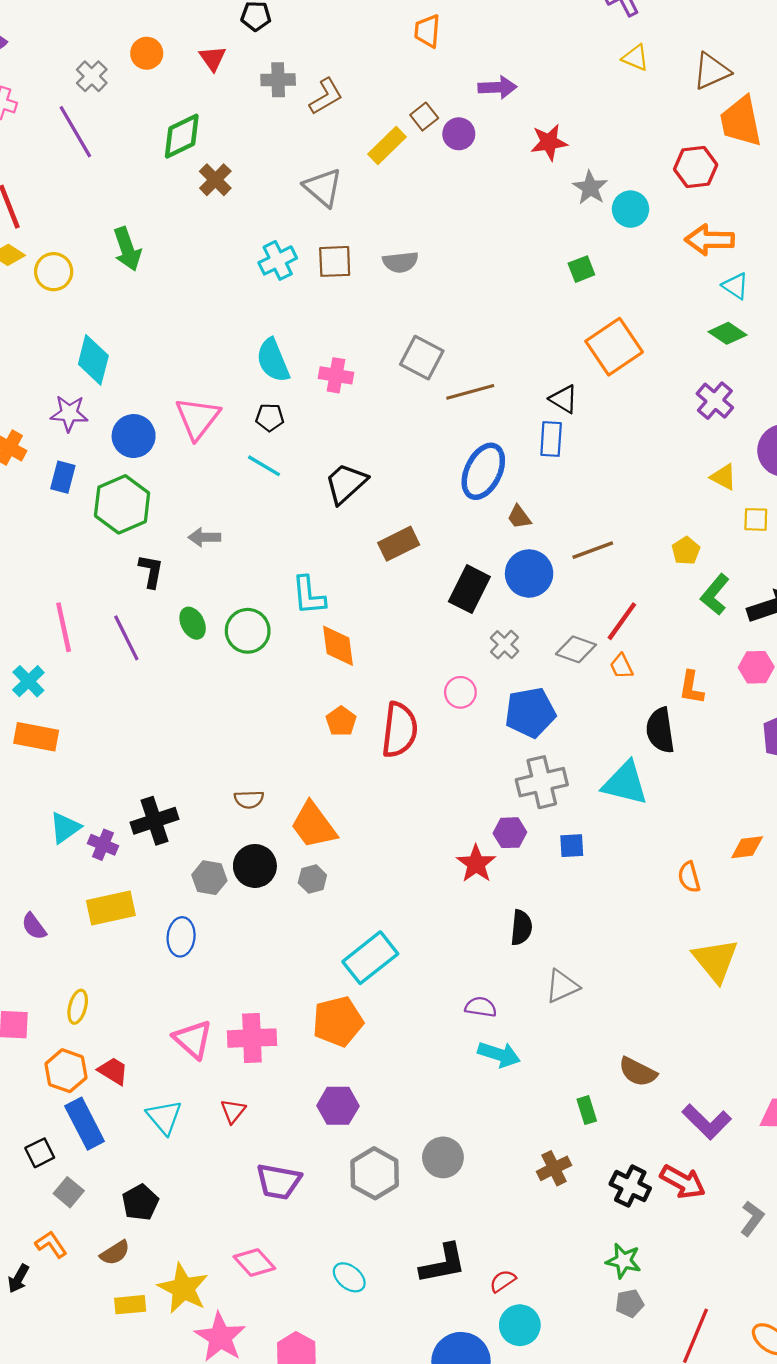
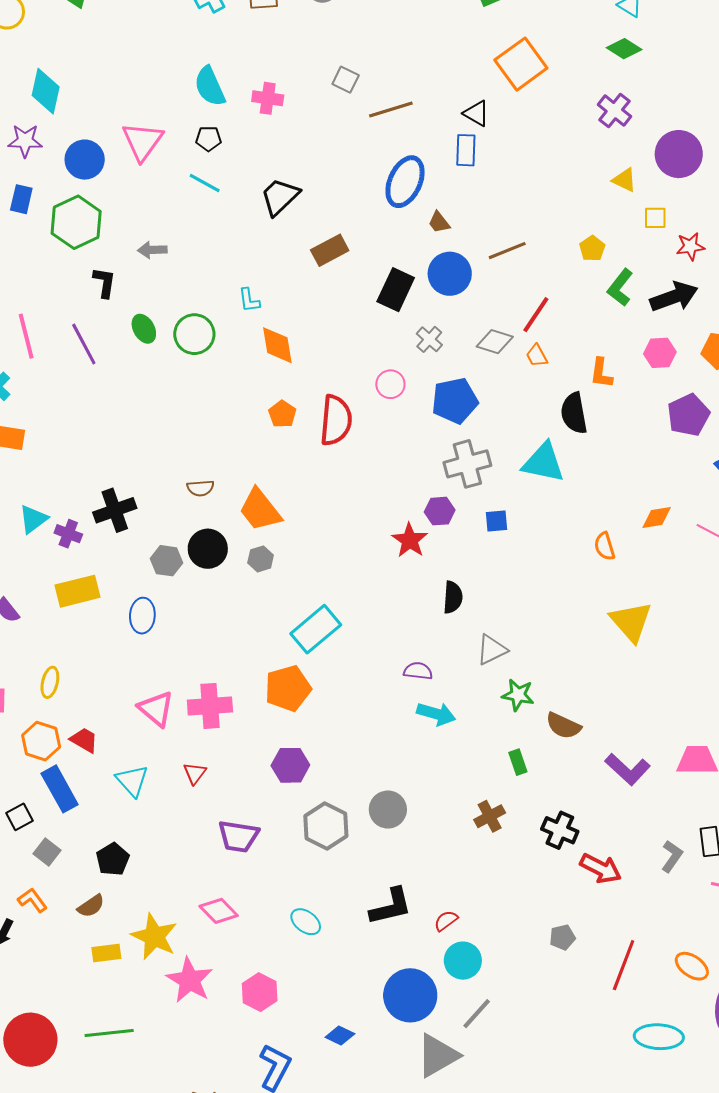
gray square: (422, 358) -> (346, 80), size x0.7
cyan L-shape: (309, 595) -> (249, 300), size x0.7
red arrow: (683, 1182) -> (601, 868), moved
green star: (623, 1261) -> (518, 695), moved

